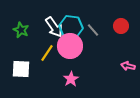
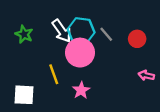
red circle: (121, 26) -> (137, 39), moved
yellow line: (47, 53) -> (54, 74), moved, turned -54
white square: (21, 69) -> (24, 95), moved

